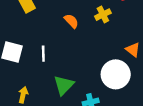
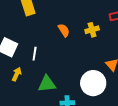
green triangle: (64, 85) -> (47, 84), turned 30
yellow arrow: (23, 95) -> (17, 74), moved

